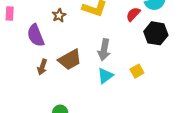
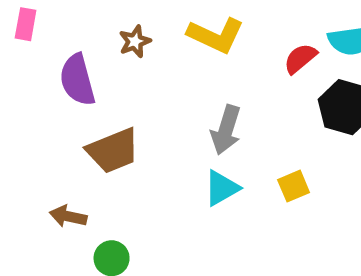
brown trapezoid: (70, 60) -> (113, 151), moved
brown arrow: (42, 67) -> (68, 216), moved, turned 77

